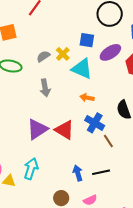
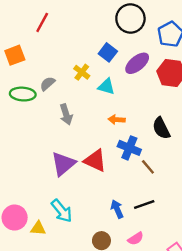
blue square: (87, 40) -> (108, 52), turned 35
gray semicircle: (43, 56) -> (48, 84), moved
cyan triangle: (82, 69) -> (106, 87), size x0.7
cyan arrow: (31, 169) -> (62, 211), turned 130

